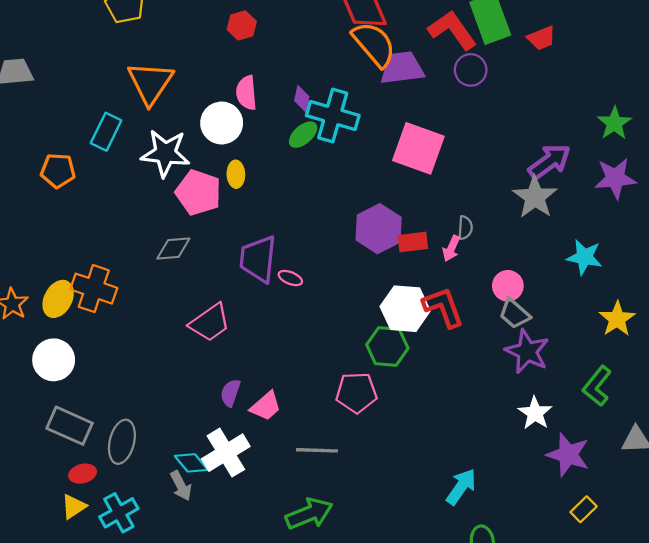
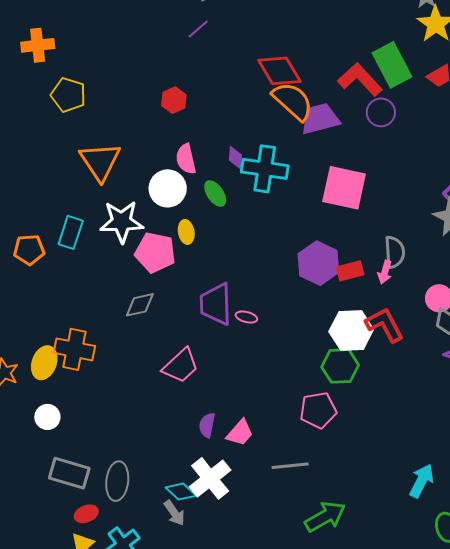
cyan rectangle: (106, 132) -> (71, 232), moved
green ellipse: (303, 135) -> (215, 194), moved, turned -76
gray semicircle: (465, 228) -> (395, 252), size x1.5
white circle: (54, 360) -> (47, 417), size x0.7
green arrow: (309, 514) -> (325, 517), moved

